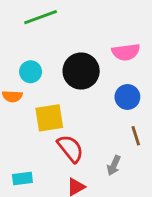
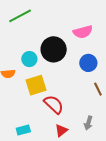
cyan circle: (31, 72) -> (29, 59), moved
gray arrow: (114, 165) -> (88, 123), moved

